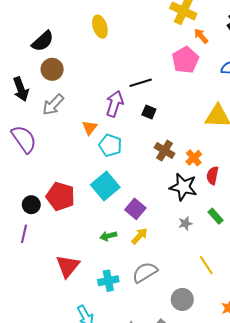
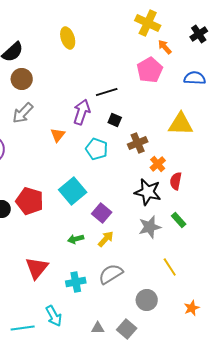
cyan pentagon: (110, 145) -> (97, 149), moved
brown cross: (165, 151) -> (138, 143), moved, turned 36
gray star: (185, 223) -> (150, 227), size x1.6

